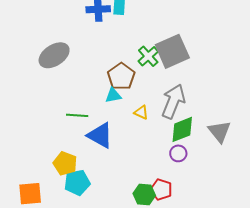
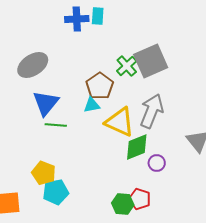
yellow triangle: (141, 112) -> (120, 122), size x2.0
green diamond: (182, 129) -> (137, 147), moved
blue triangle: (100, 135) -> (46, 103), moved, turned 40

